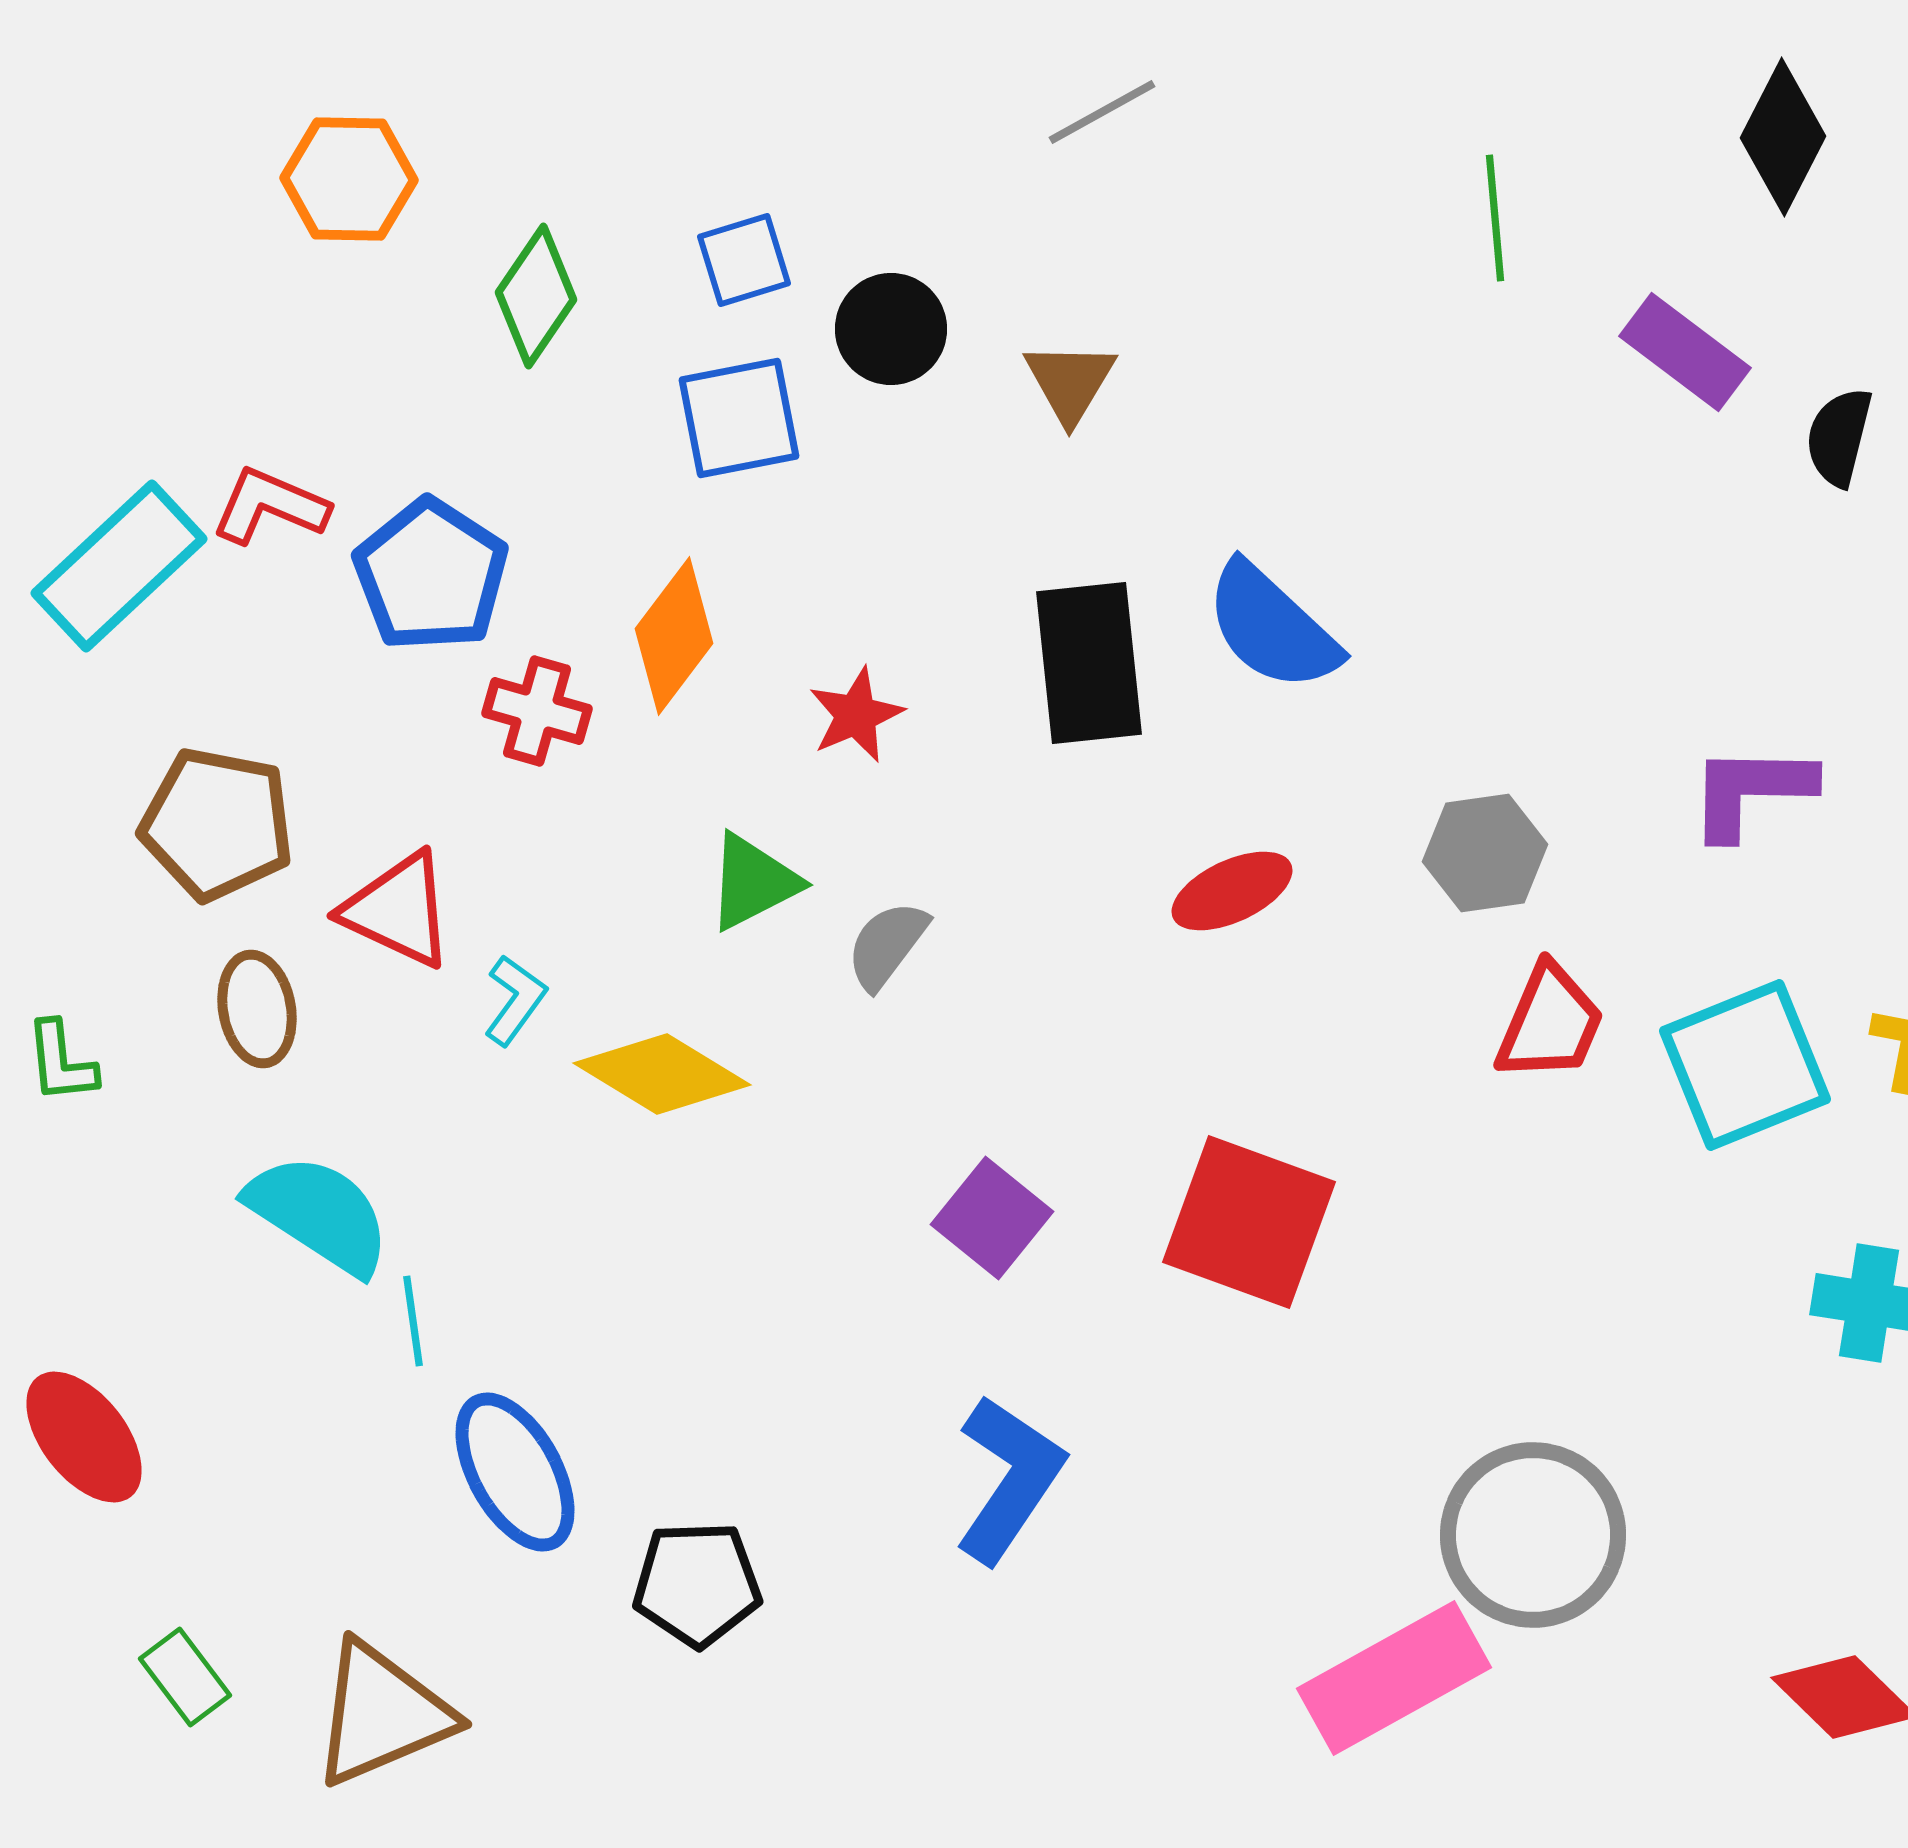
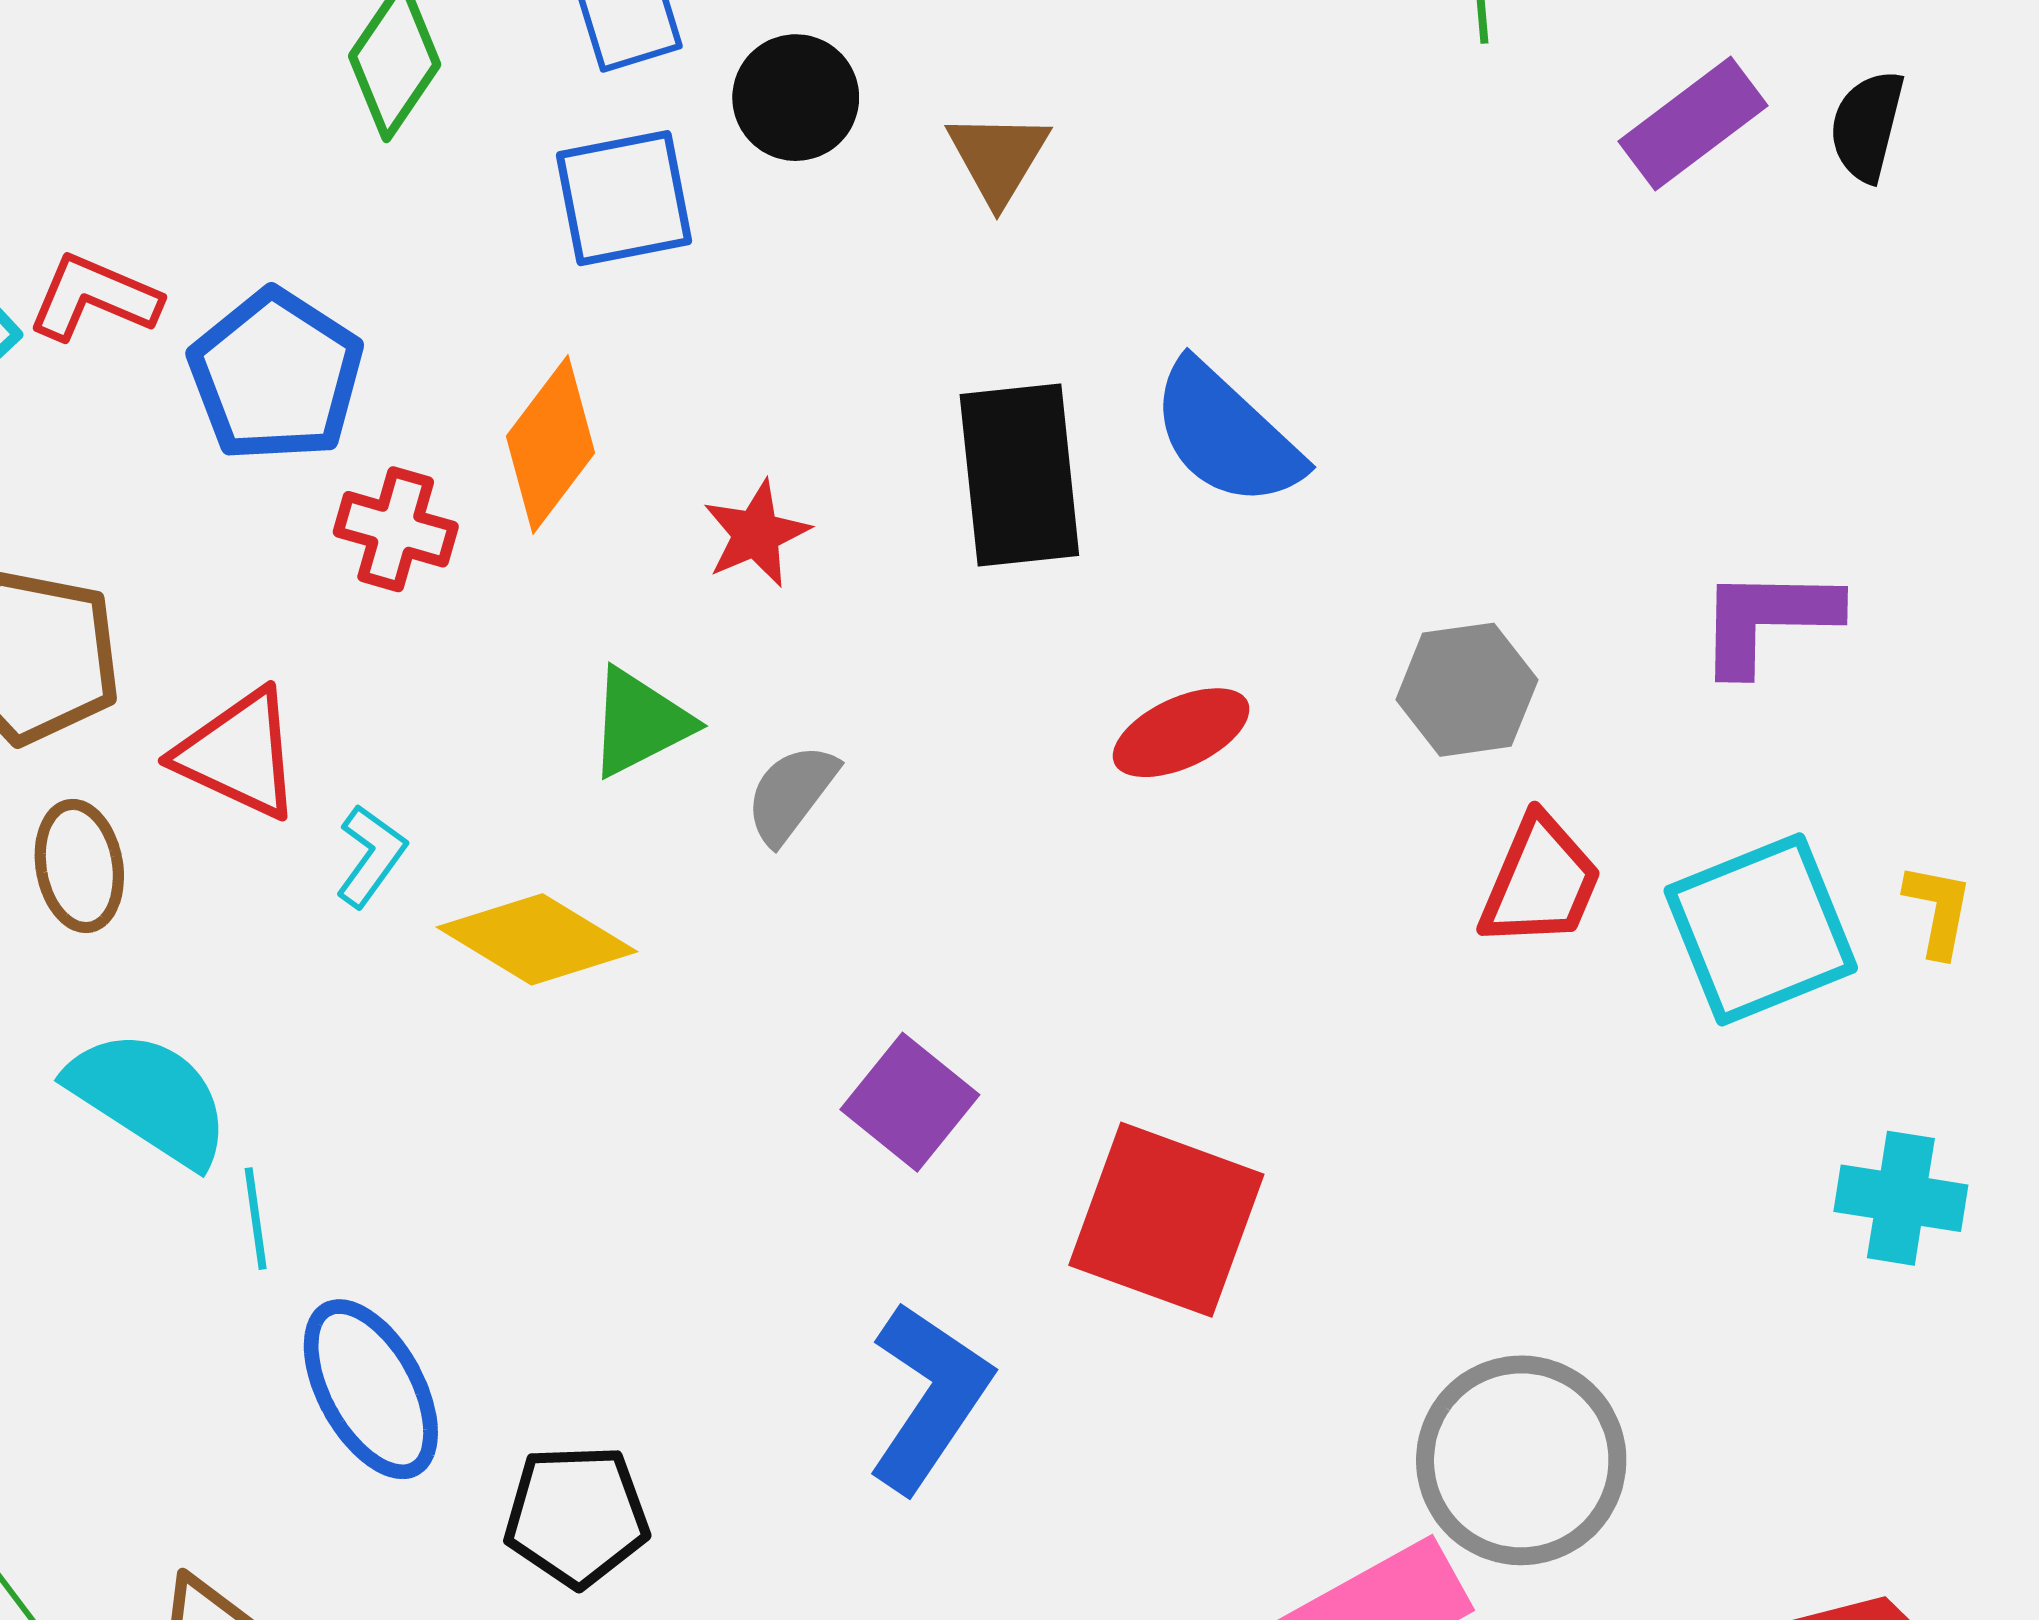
purple rectangle: (1685, 352) -> (1693, 124), turned -74
black semicircle: (1839, 437) -> (1867, 126), moved
red square: (1249, 1222) -> (1166, 1220), moved

